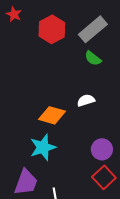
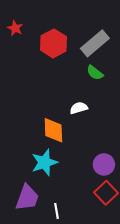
white semicircle: (86, 100) -> (79, 108), moved
orange diamond: (52, 115) -> (53, 130), turned 72

